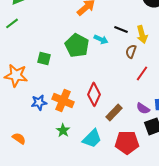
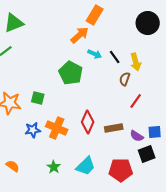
black line: (121, 29) -> (115, 57), turned 32
cyan arrow: (101, 39) -> (95, 54), moved
green square: (44, 58) -> (38, 98), moved
brown rectangle: (114, 112) -> (114, 128), moved, turned 36
green star: (63, 130) -> (54, 167), moved

